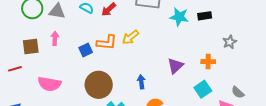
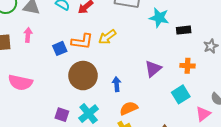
black rectangle: (205, 16) -> (184, 30), moved
brown circle: (99, 85) -> (83, 76), moved

